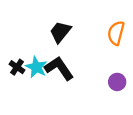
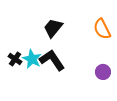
orange semicircle: (116, 33) -> (102, 29), turned -40

